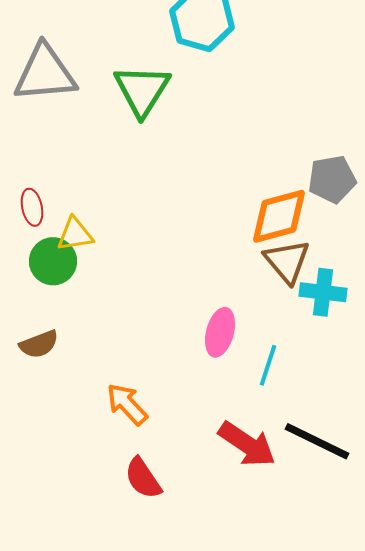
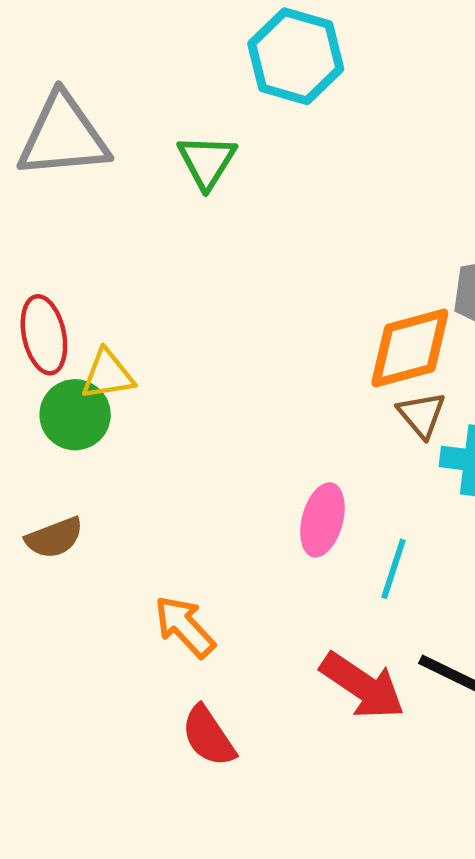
green triangle: (142, 90) -> (207, 161), size x0.7
red ellipse: (32, 207) -> (44, 335), size x1.4
brown triangle: (287, 261) -> (422, 415), size x0.7

